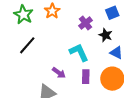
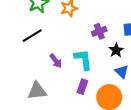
purple arrow: (59, 73) -> (56, 61), moved

